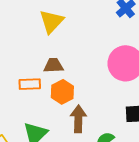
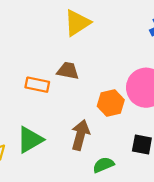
orange hexagon: (62, 92) -> (111, 103), moved

